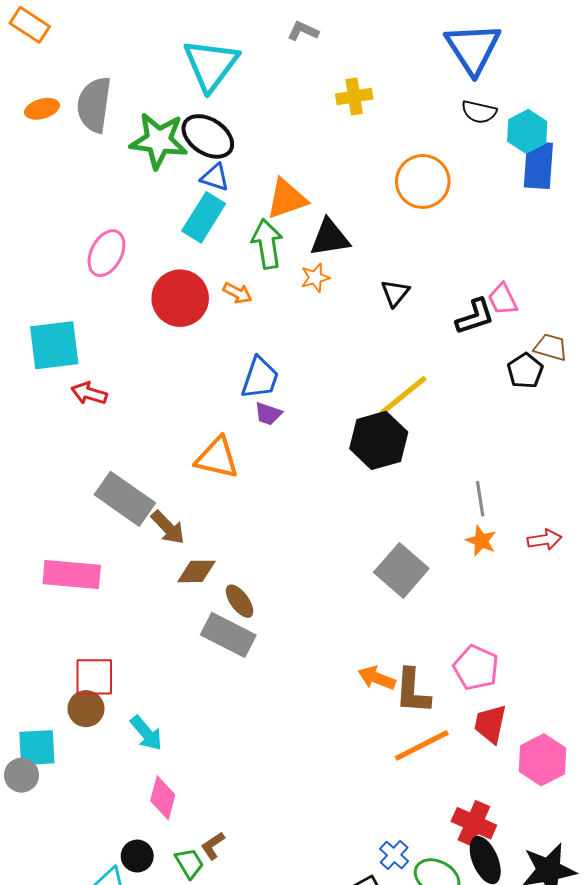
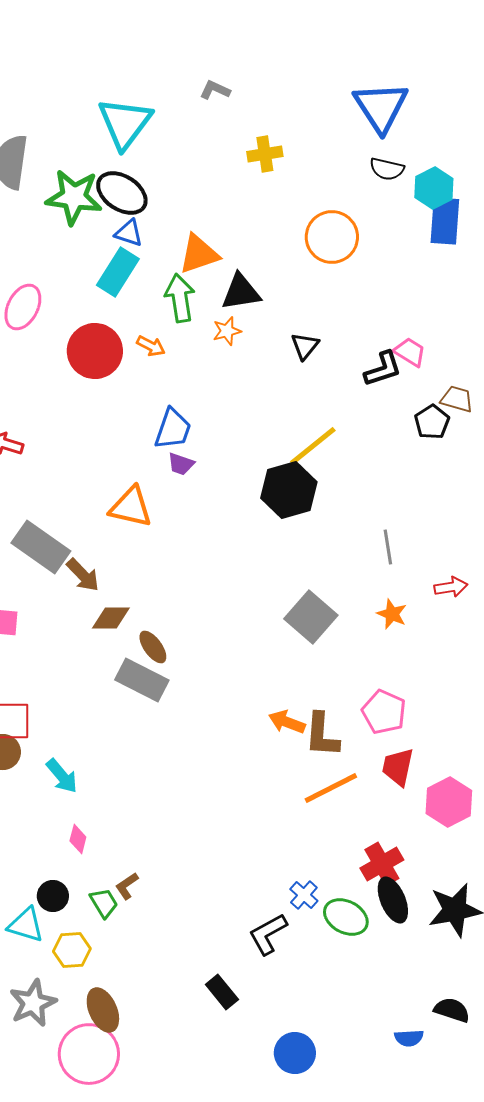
pink trapezoid: (503, 299) -> (410, 352), turned 148
orange star: (481, 541) -> (392, 614), moved
pink diamond: (163, 798) -> (78, 839), size x0.7
red cross: (474, 823) -> (382, 864), turned 36

